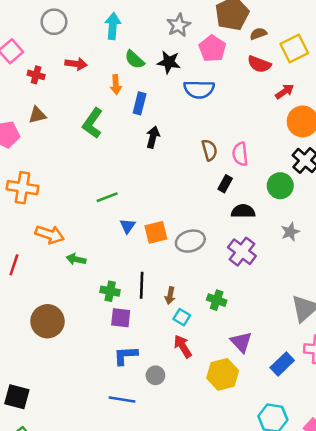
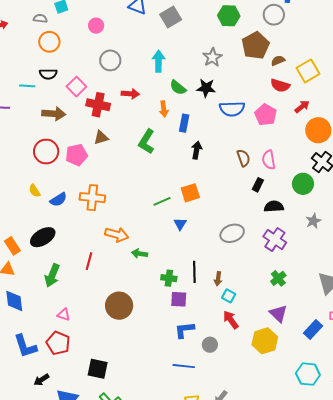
pink pentagon: (212, 49) -> (266, 115), moved
red cross: (36, 75) -> (98, 105), size x1.6
orange square: (156, 232) -> (190, 193), moved
green cross: (217, 300) -> (278, 278), moved, turned 35

